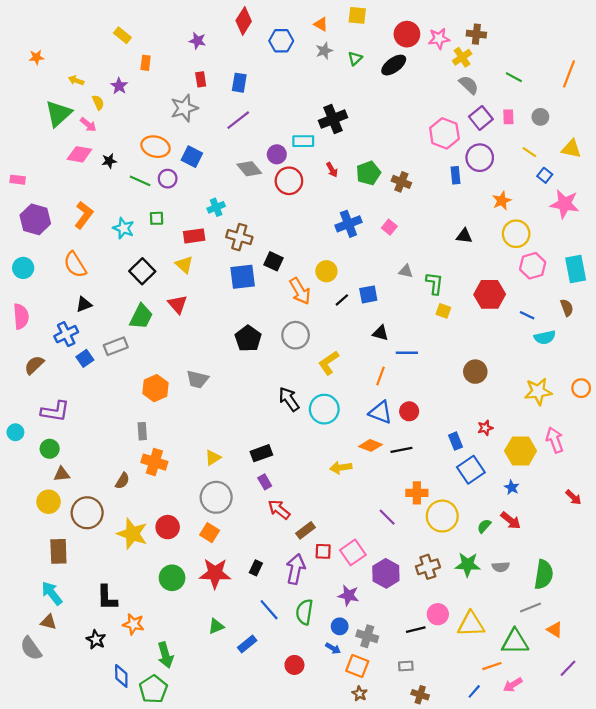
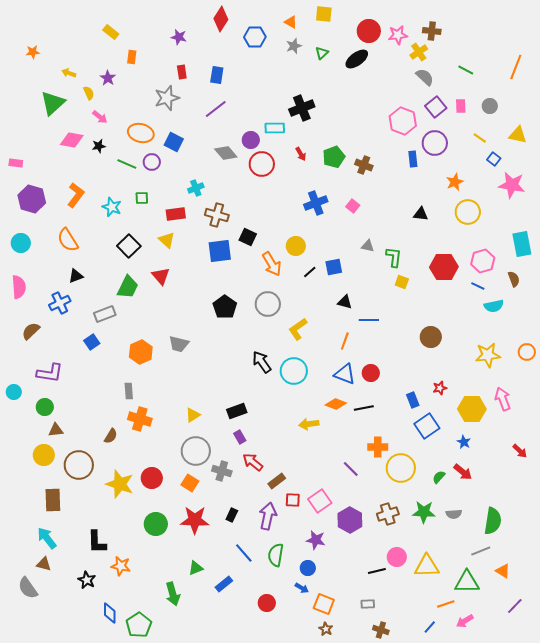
pink arrow: (88, 125) -> (100, 117), moved
pink hexagon: (533, 266) -> (483, 261), moved
blue square: (85, 358) -> (92, 342), moved
gray cross: (367, 636) -> (222, 471), moved
green arrow: (165, 655) -> (173, 594), moved

